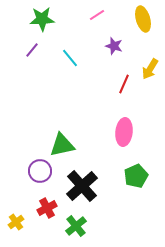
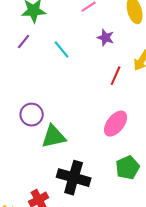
pink ellipse: (124, 132) -> (116, 124), turned 32
purple circle: (40, 171) -> (32, 115), moved
black cross: (82, 186) -> (74, 178), turned -32

